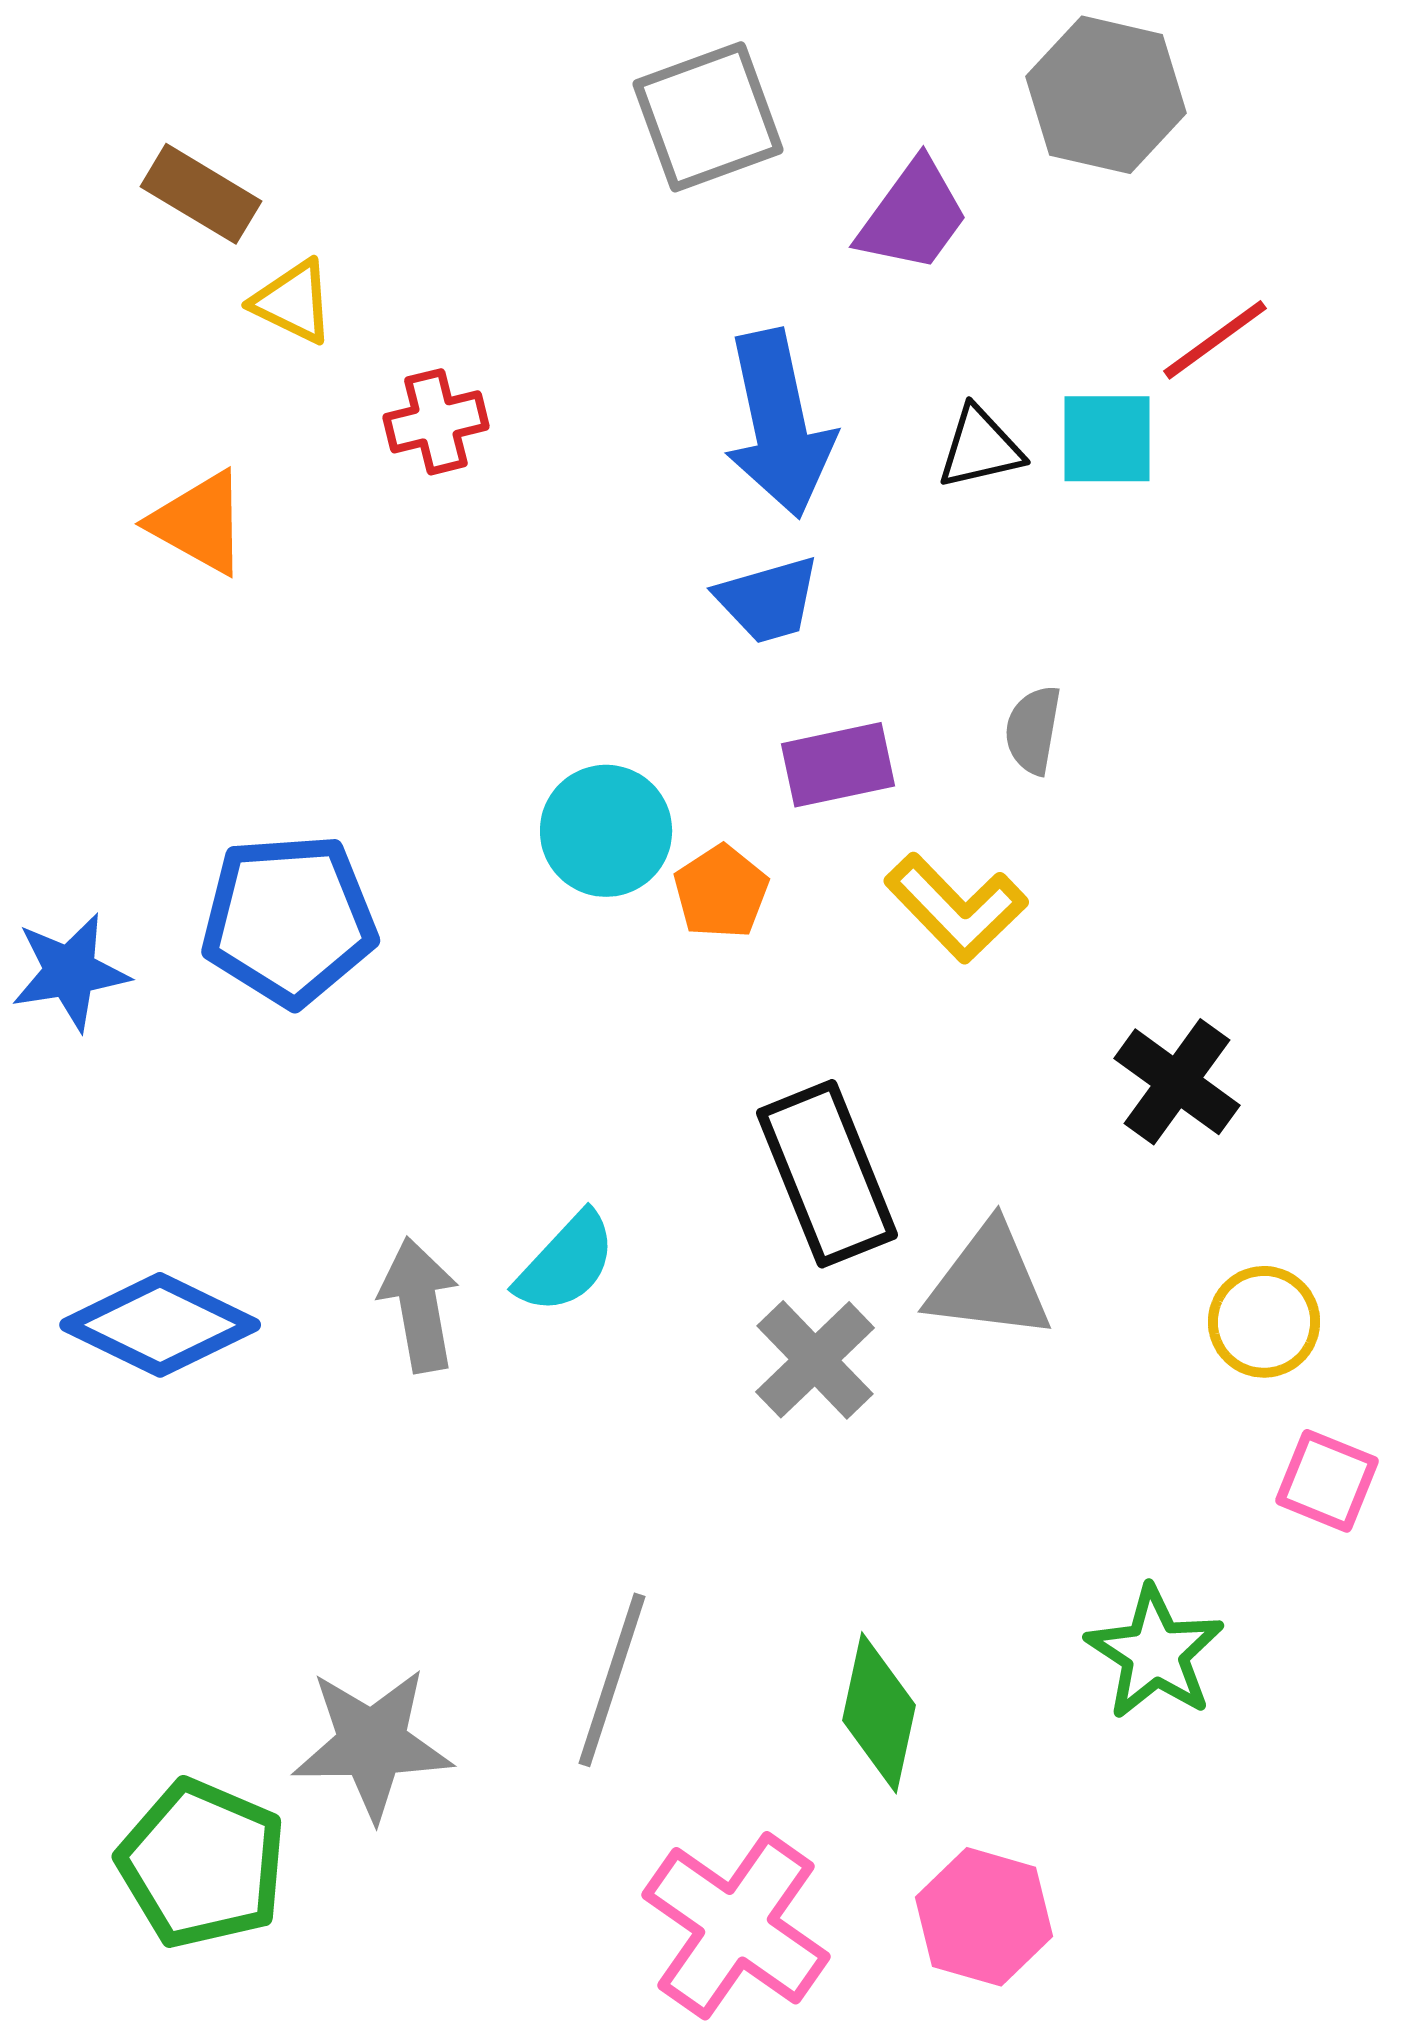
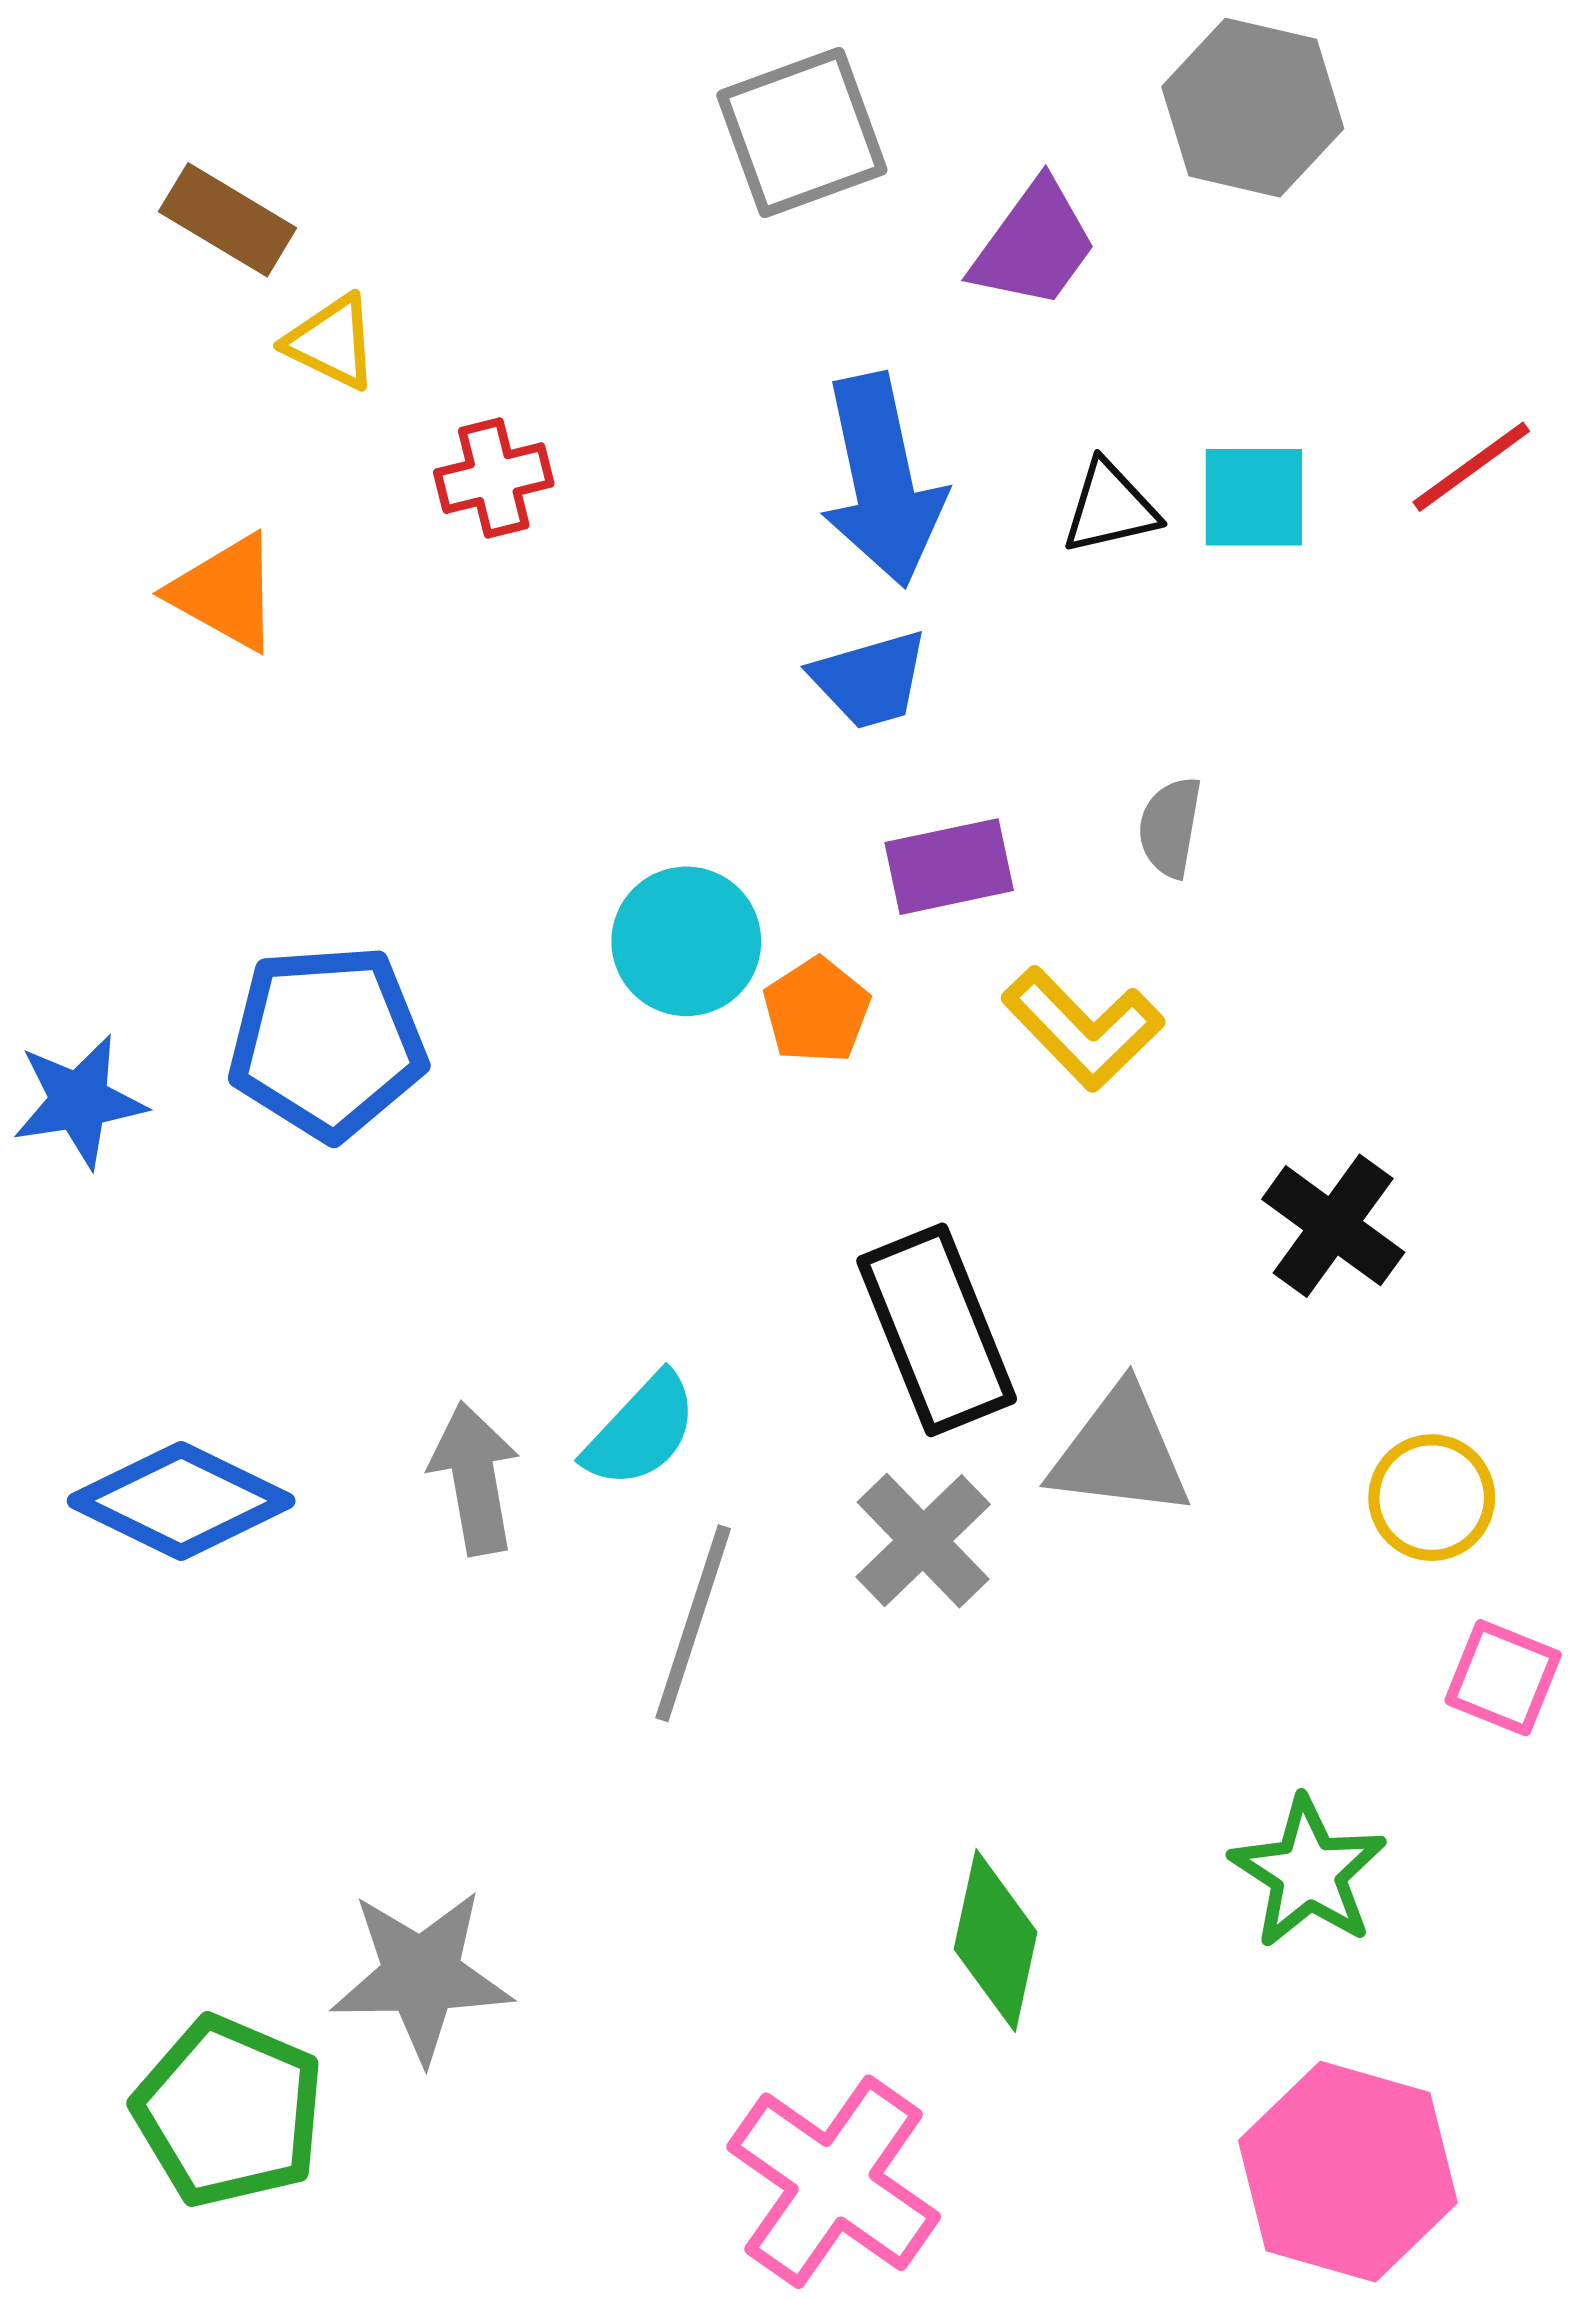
red line: (1215, 340) -> (1471, 467), moved
gray line: (612, 1680) -> (693, 1623), moved
pink hexagon: (984, 1917) -> (1348, 2172), moved, size x1.4

